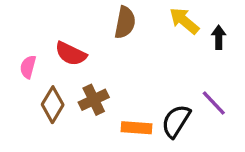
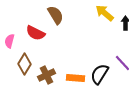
brown semicircle: (125, 22) -> (56, 15), moved, turned -42
brown cross: (94, 100) -> (46, 75), moved

